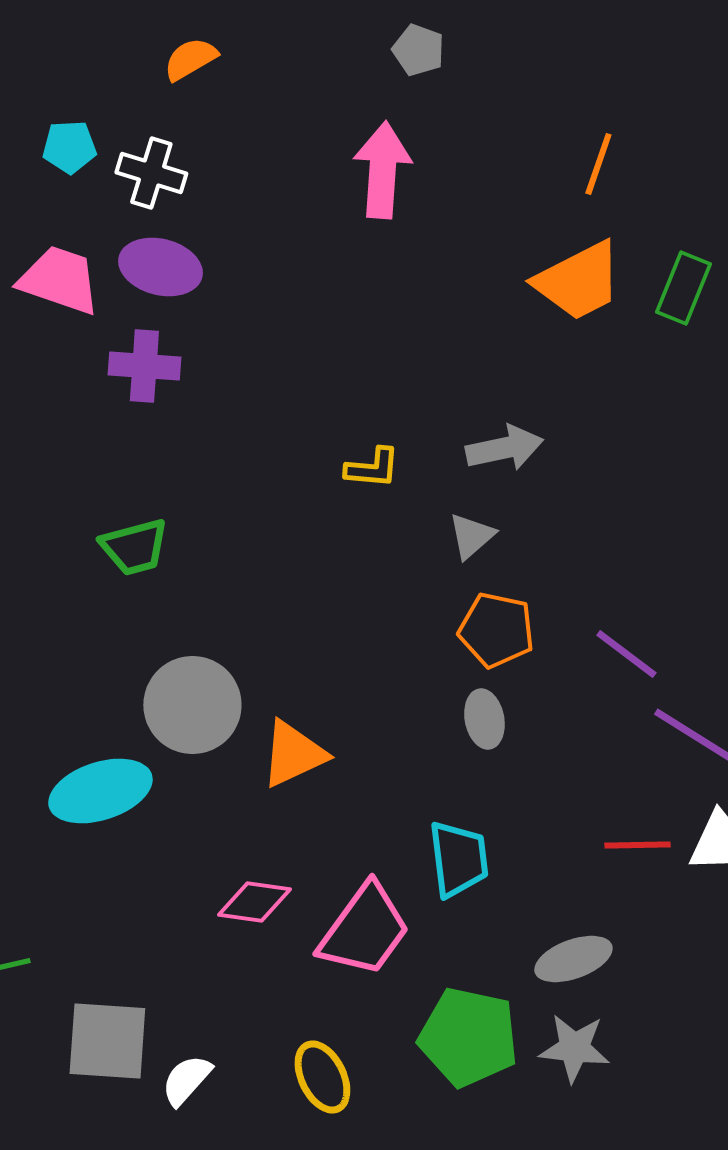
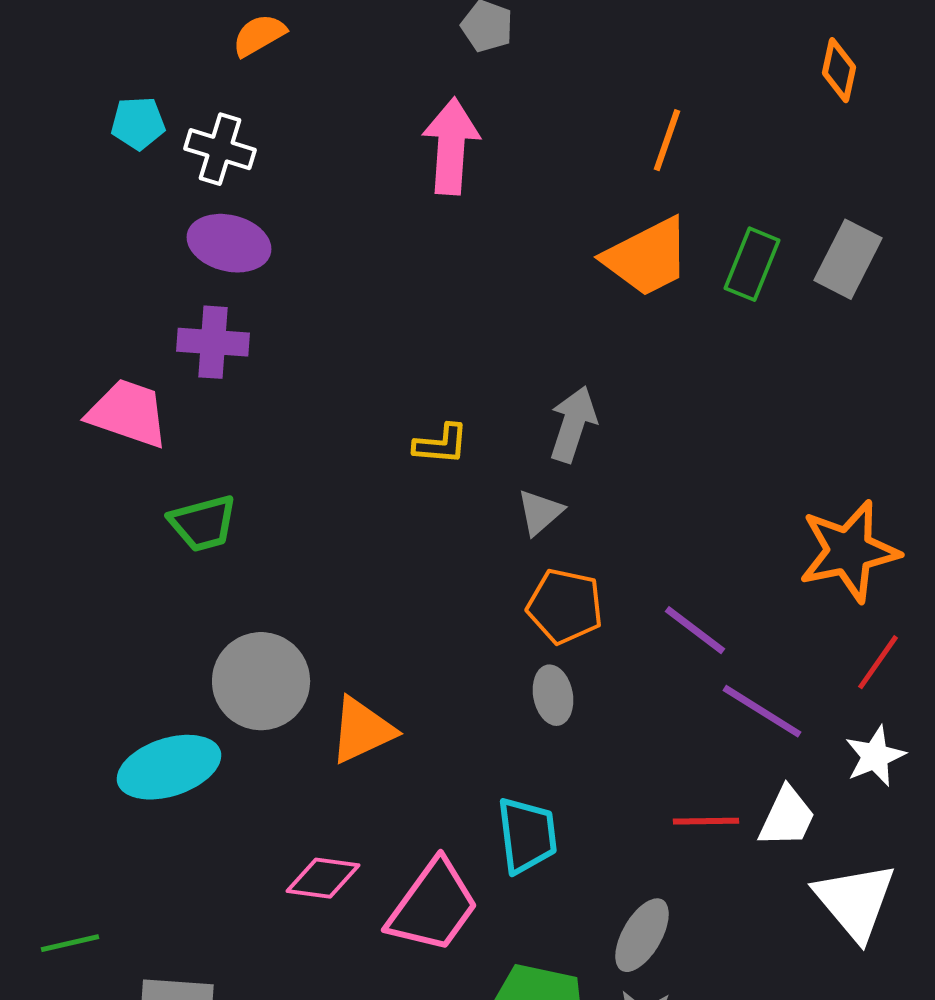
pink trapezoid: (59, 280) -> (128, 413), moved
gray arrow: (504, 448) -> (573, 424), turned -60
gray ellipse: (573, 959) -> (642, 935), turned -40

